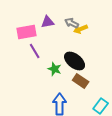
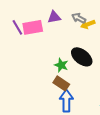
purple line: (35, 51) -> (17, 27), moved
brown rectangle: (81, 81) -> (61, 83), moved

